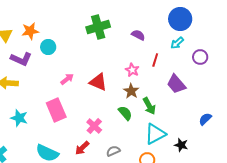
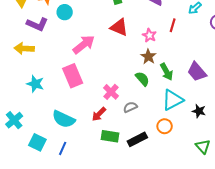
pink arrow: (67, 79) -> (84, 44), size x1.6
red triangle: (98, 82) -> (119, 27), moved
purple trapezoid: (176, 84) -> (197, 72), moved
gray semicircle: (113, 151) -> (130, 107), moved

